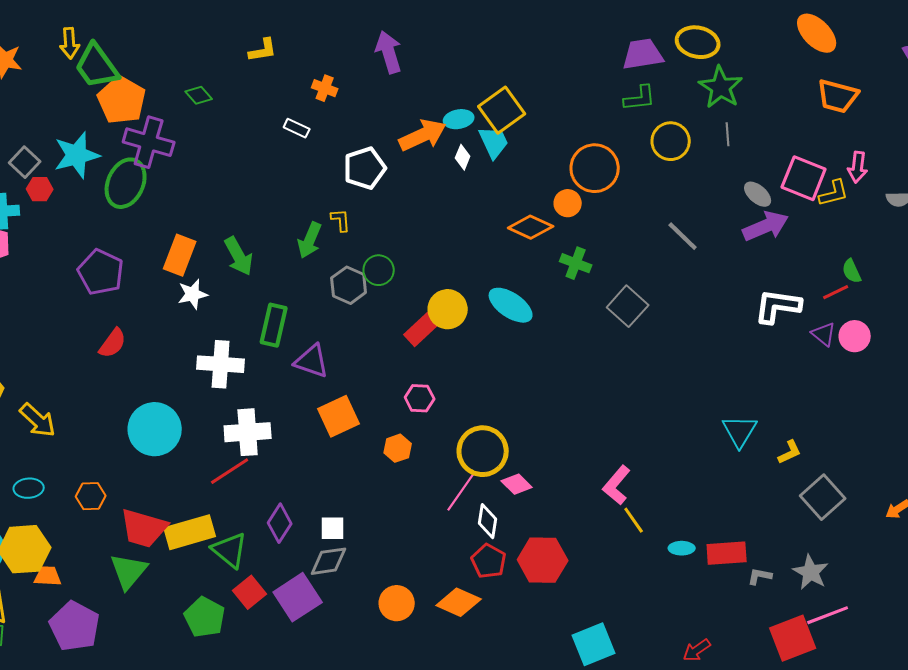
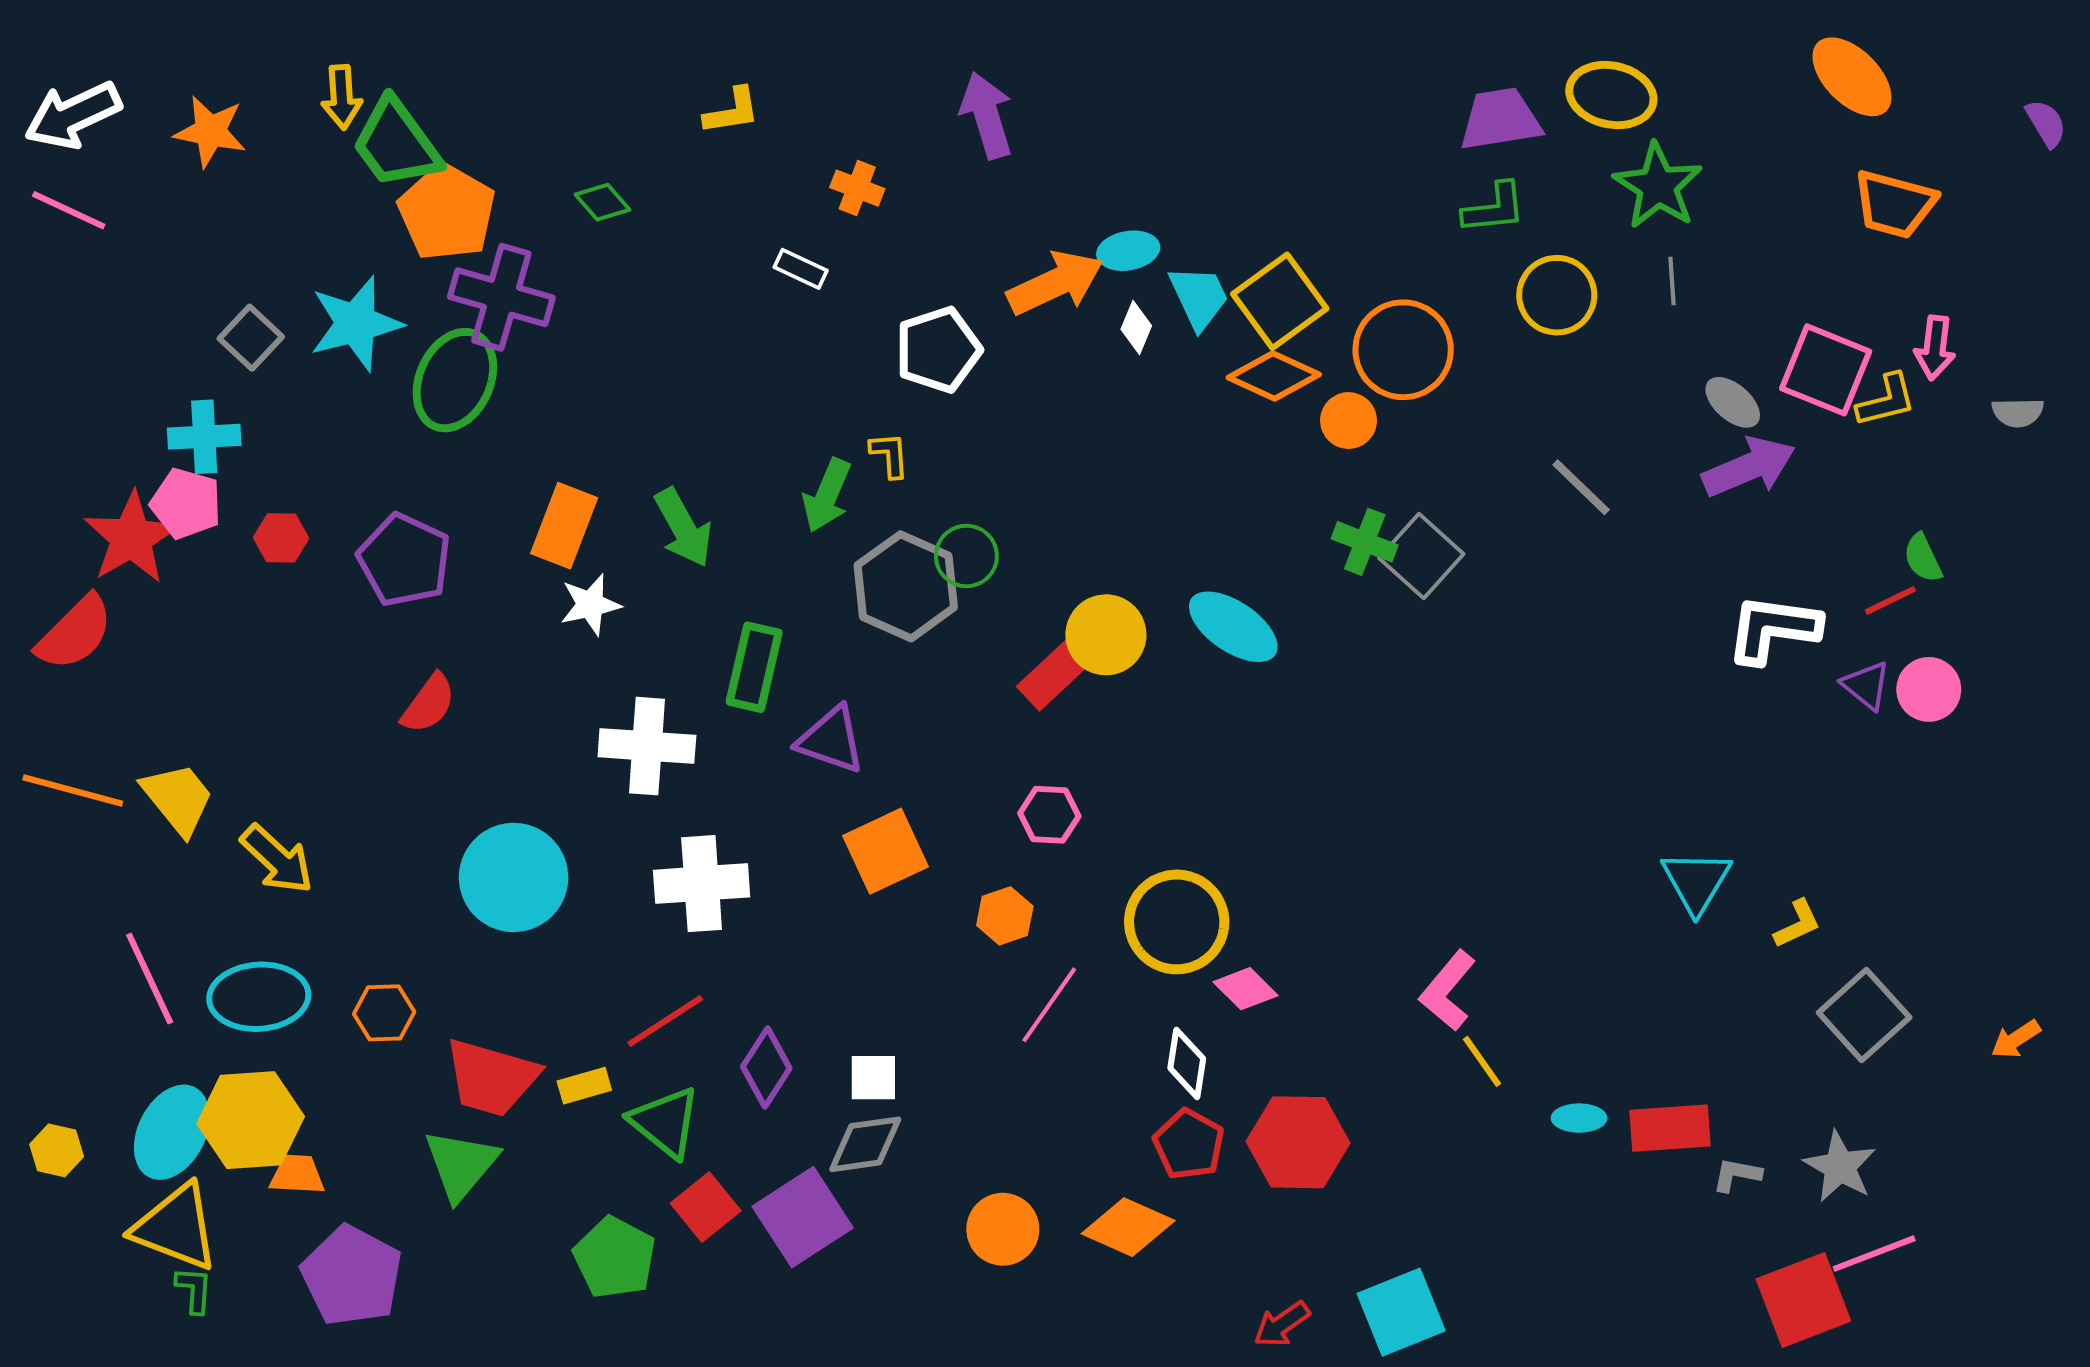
yellow square: (502, 110) -> (1280, 301), moved
red hexagon: (40, 189) -> (281, 538), moved
orange diamond: (531, 227) -> (1274, 376), moved
gray hexagon: (349, 285) -> (906, 586), size x1.4
gray square: (628, 306) -> (1421, 556), moved
red line: (230, 471) -> (665, 1021), moved
cyan ellipse: (29, 488) -> (259, 997), size x1.6
pink line: (461, 492) -> (1049, 1005), moved
yellow rectangle: (190, 532) -> (584, 1086), size x0.5
red arrow: (697, 650) -> (1282, 1324), moved

